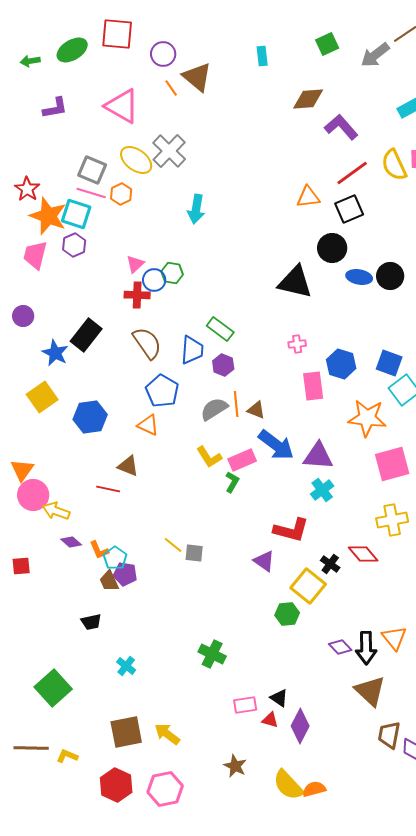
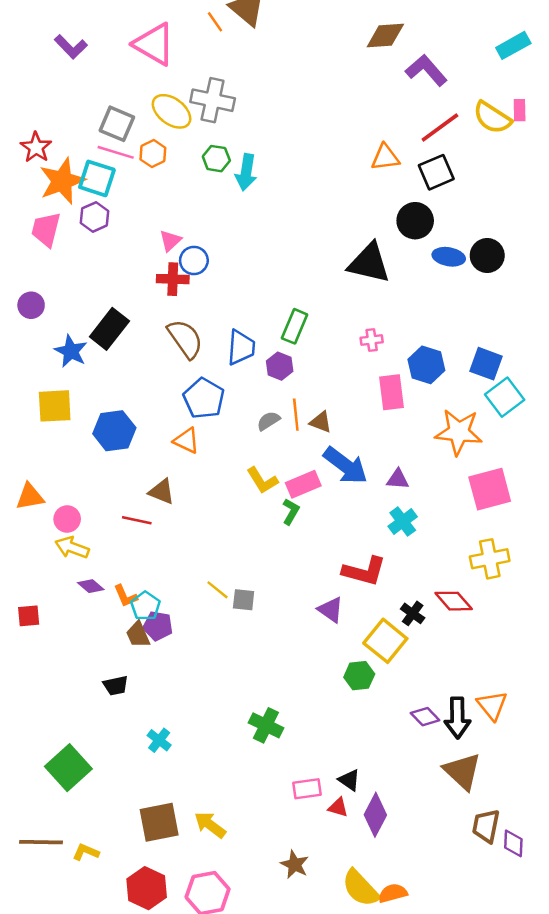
purple L-shape: (55, 108) -> (71, 47), turned 56
gray cross: (169, 151) -> (213, 100), turned -32
yellow semicircle: (394, 165) -> (492, 118), turned -32
orange star: (48, 216) -> (62, 181), turned 30
green hexagon: (172, 273) -> (216, 159), moved
green rectangle: (220, 329) -> (295, 326), moved, turned 76
yellow square: (42, 397) -> (55, 406), turned 32
gray semicircle: (214, 409) -> (268, 421), size x0.7
purple triangle: (318, 456) -> (398, 479), size x0.6
orange triangle: (22, 470) -> (30, 497), turned 45
pink circle: (33, 495) -> (67, 519), moved, size x0.7

